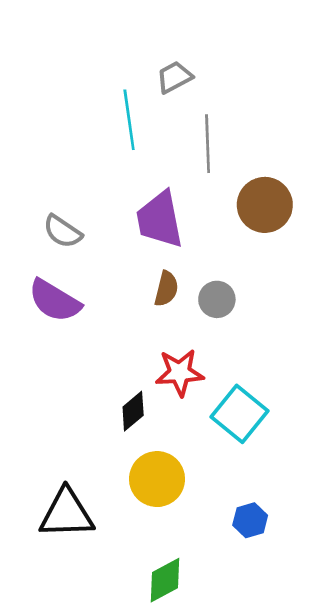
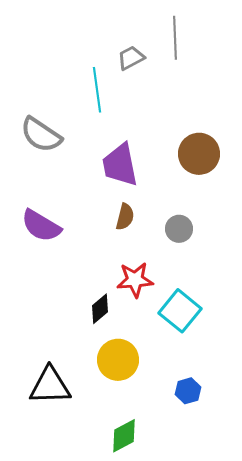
gray line: (208, 144) -> (175, 38), moved
gray semicircle: (63, 232) -> (41, 135), moved, size x1.4
gray circle: (217, 299) -> (179, 229), moved

